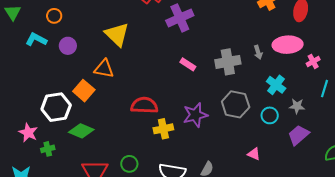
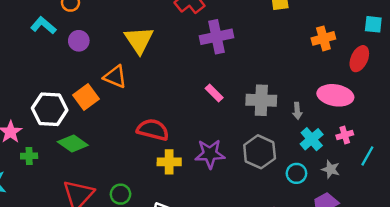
gray arrow: (258, 52) -> (297, 111), moved
pink cross: (313, 61) -> (345, 135), moved

